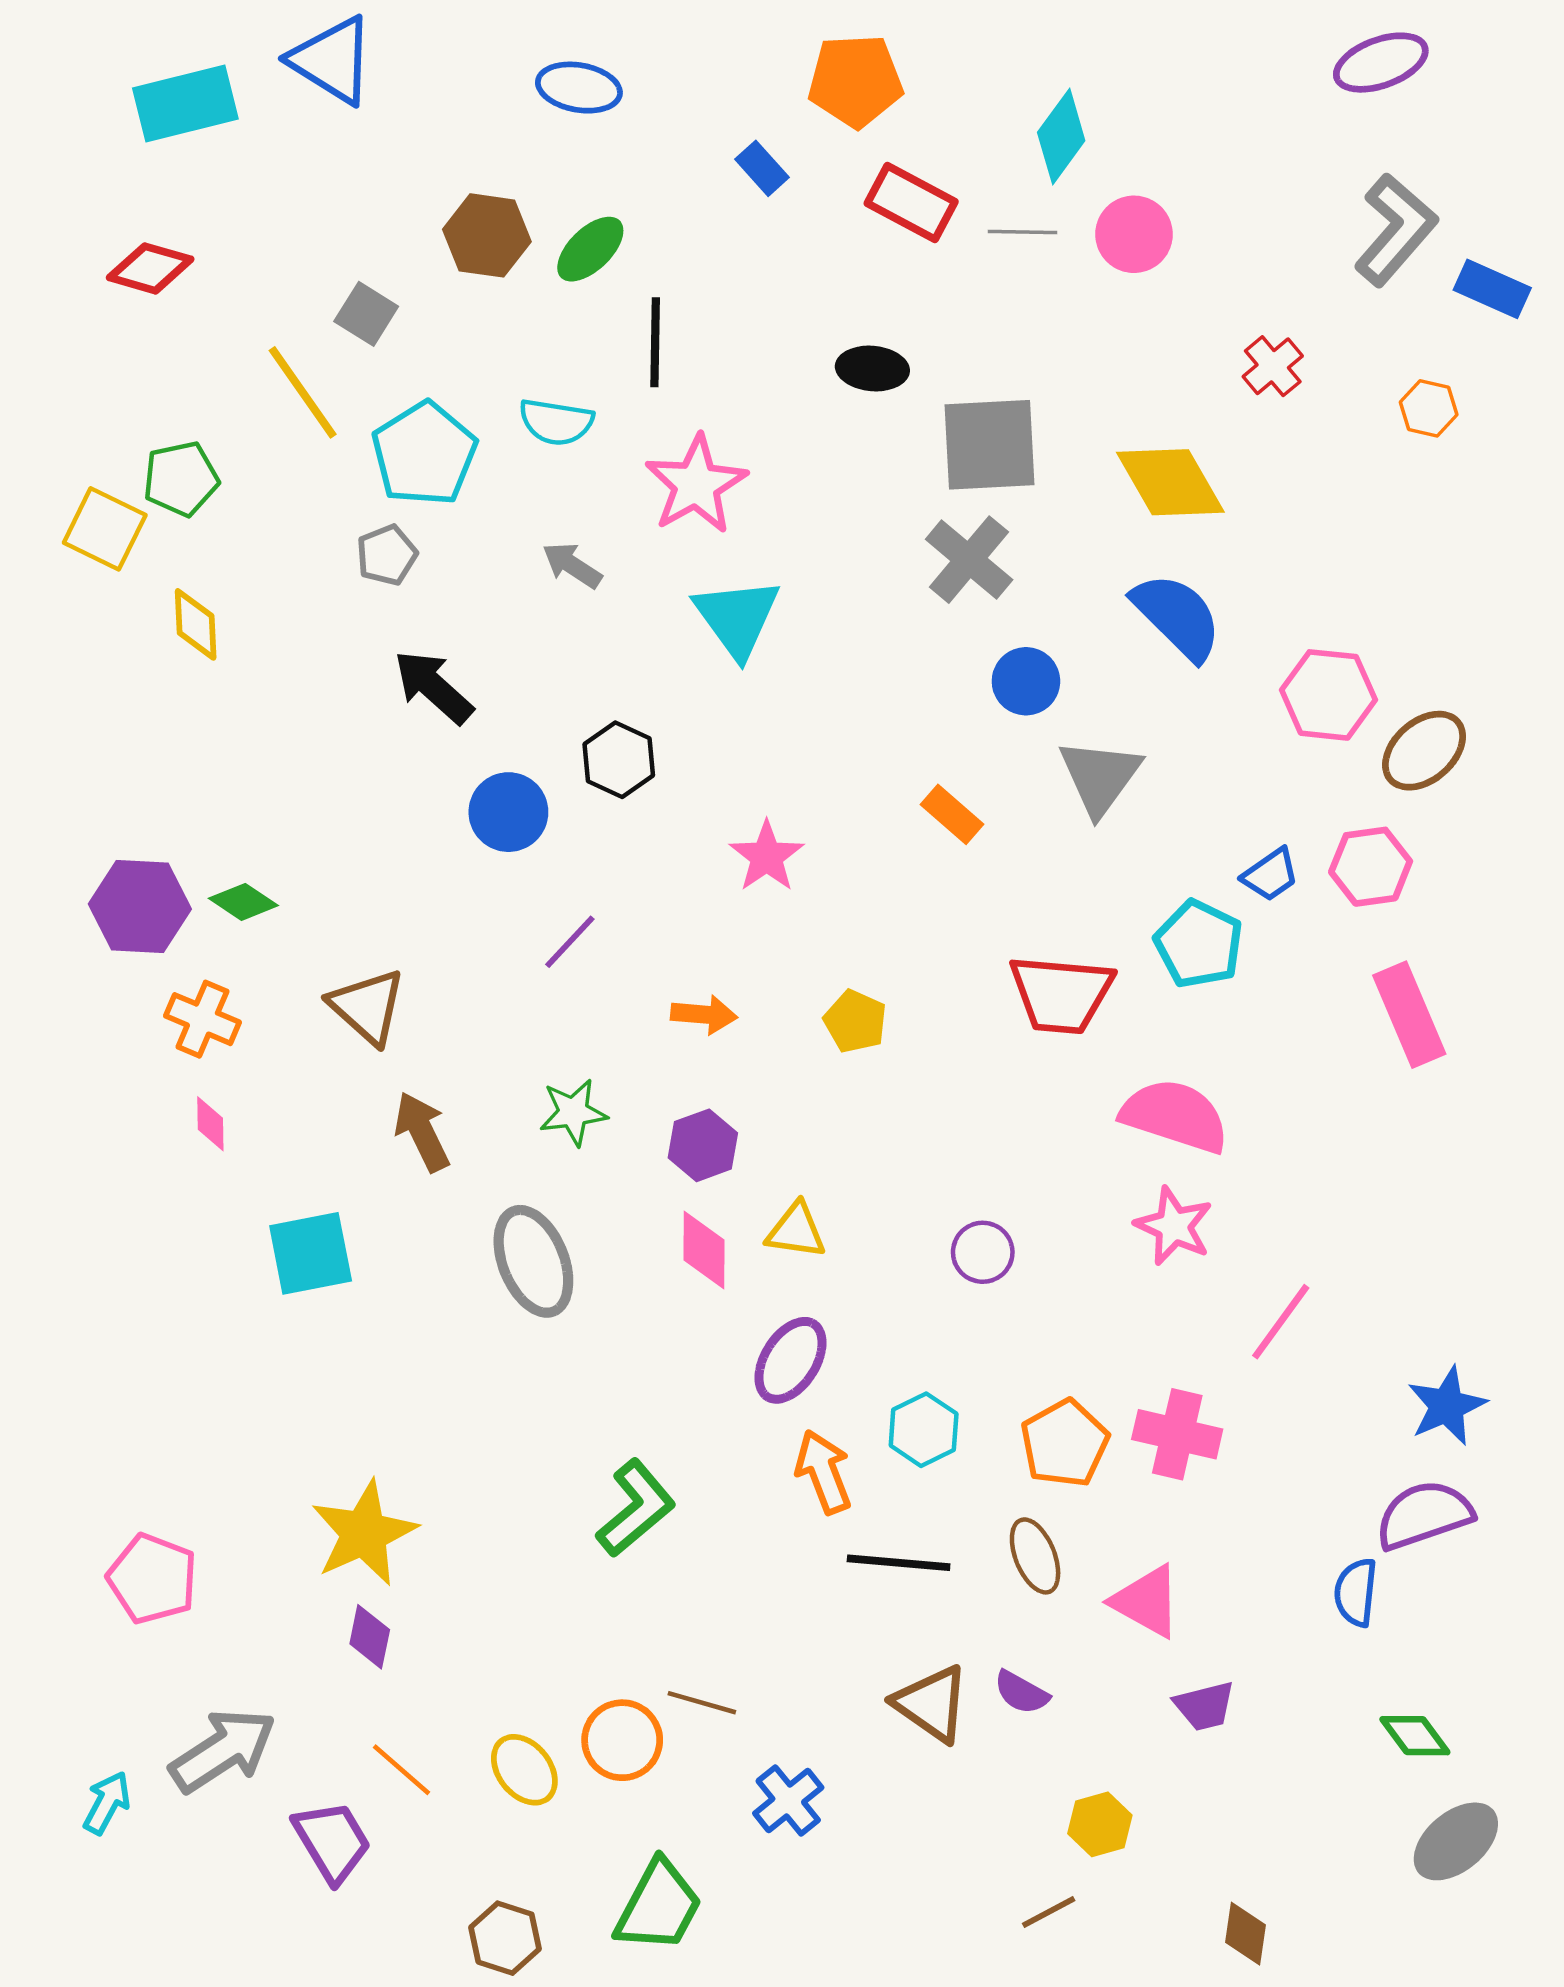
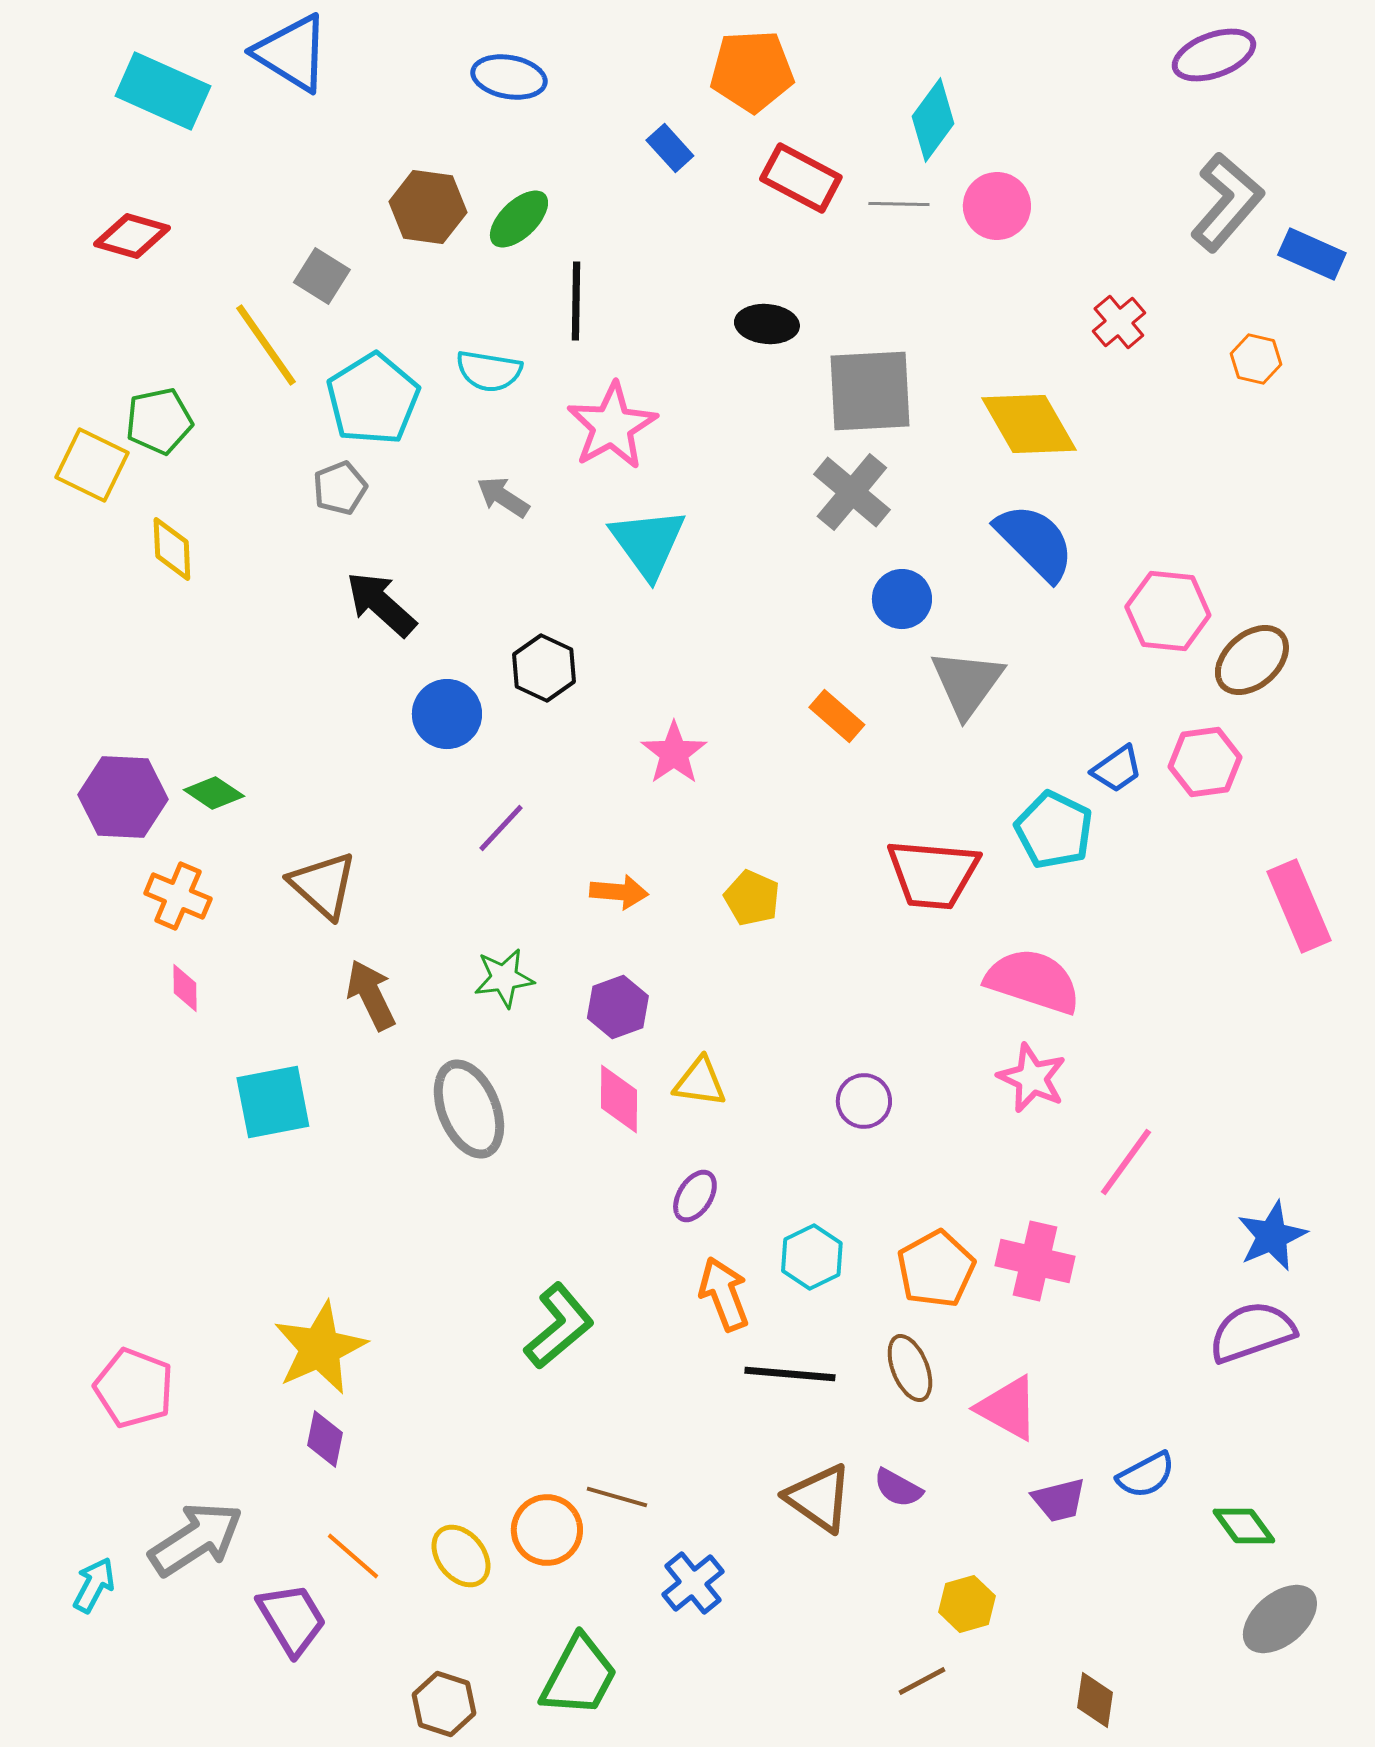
cyan rectangle: (185, 103) -> (163, 91), turned 38
pink rectangle: (1409, 1015) -> (1299, 906), moved
purple ellipse: (790, 1360) -> (695, 1196), size x0.7
blue semicircle: (1356, 1592) -> (1146, 1475), moved, turned -124

